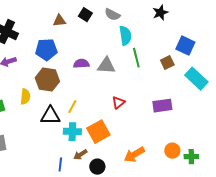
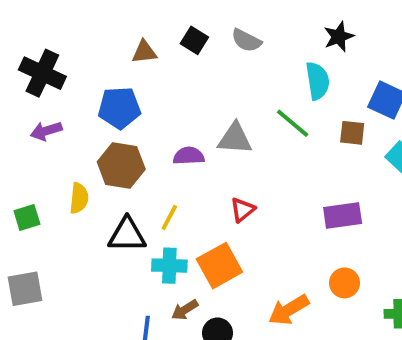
cyan semicircle: (125, 36) -> (318, 81), moved
green line: (136, 58) -> (293, 123), turned -36
brown square: (167, 63) -> (352, 133), turned 32
purple semicircle: (81, 64) -> (189, 156), moved
red triangle: (118, 103) -> (242, 210), moved
orange circle: (172, 151) -> (344, 283), moved

